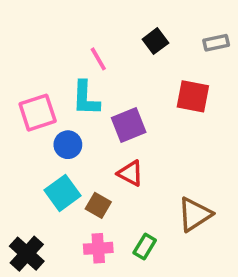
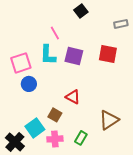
black square: (155, 41) -> (81, 11), moved
purple square: (129, 125) -> (74, 56), moved, turned 36
blue circle: (68, 145) -> (29, 84), moved
cyan square: (63, 193) -> (35, 128), moved

